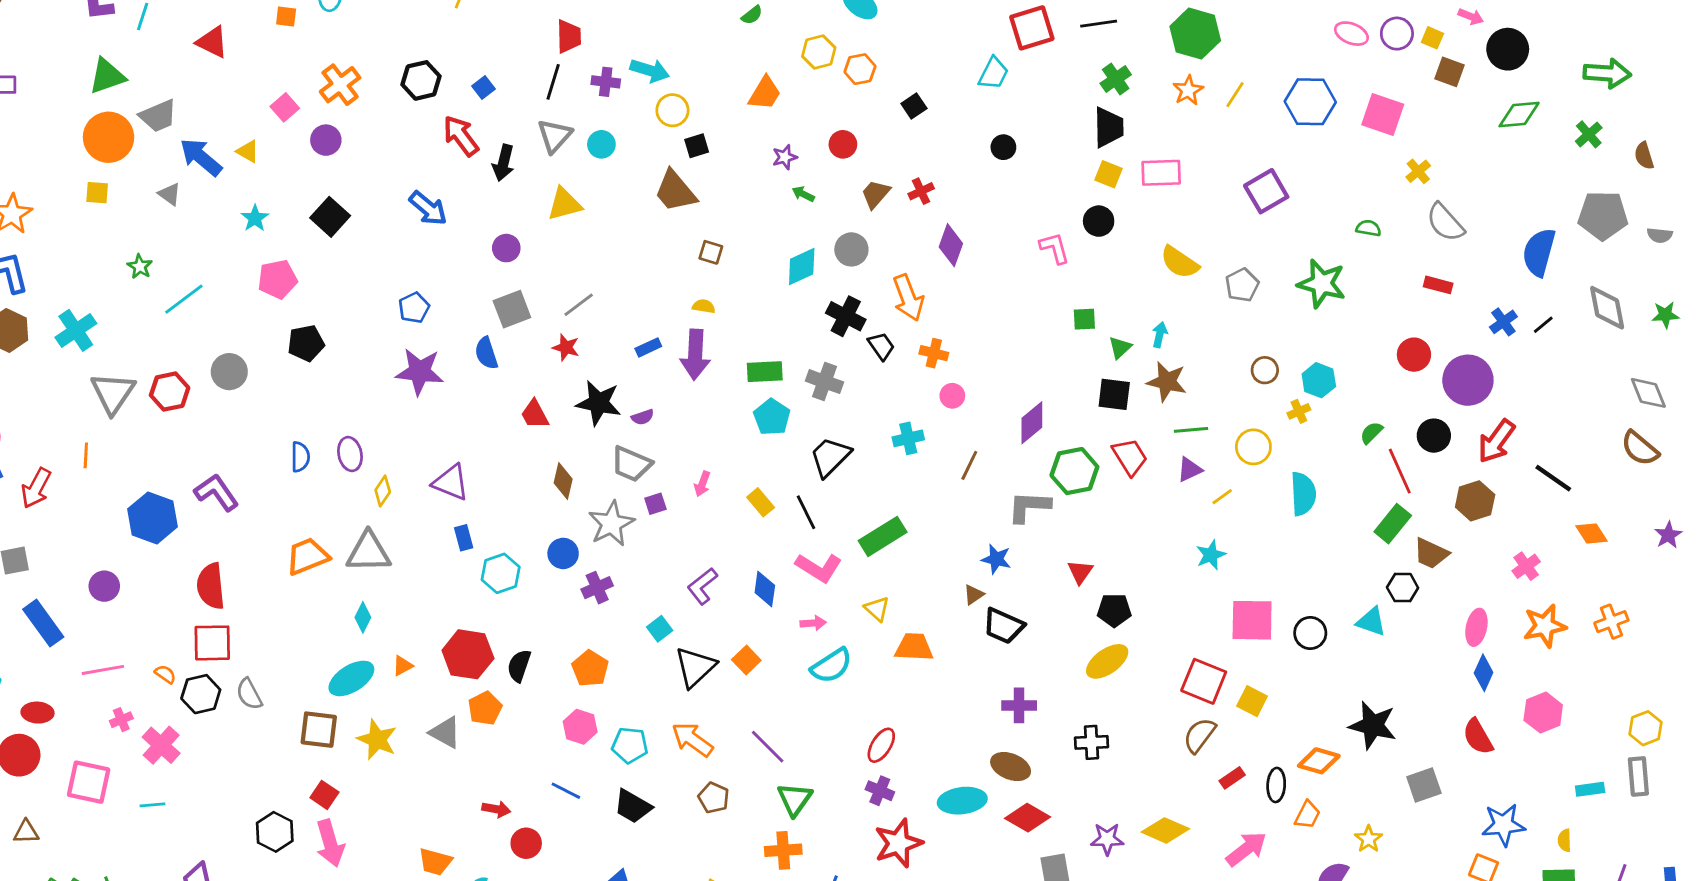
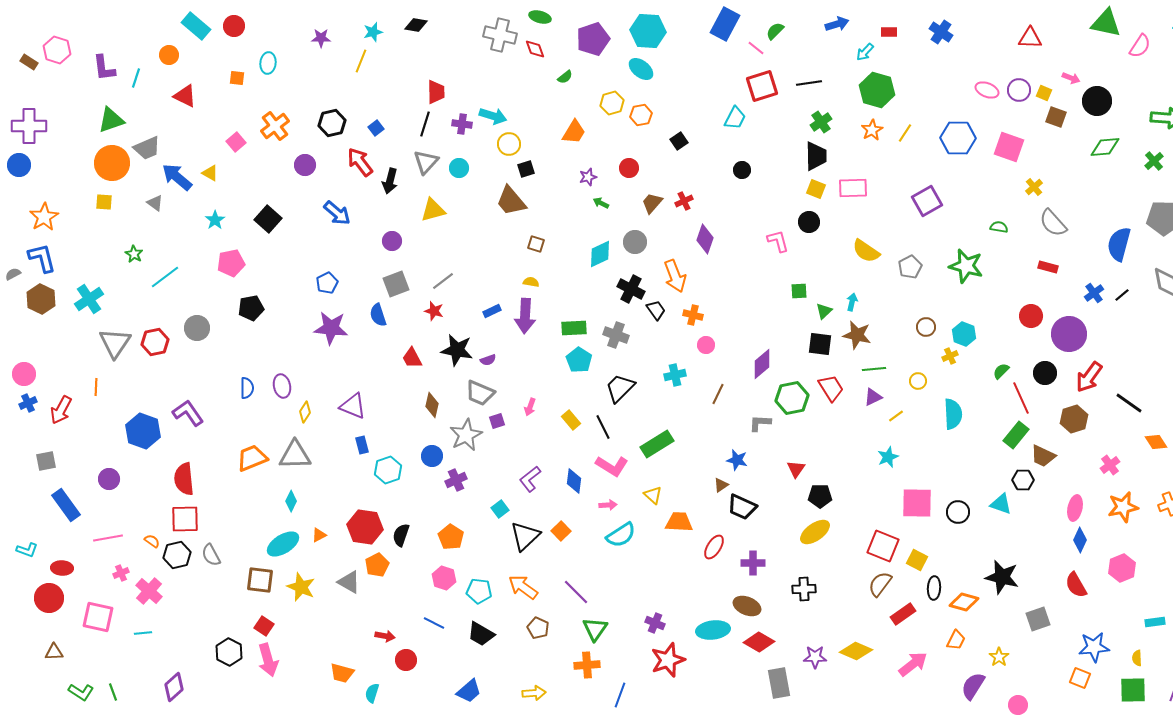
purple circle: (326, 140) -> (305, 165), moved
yellow circle: (1253, 447) -> (918, 381), size x0.7
gray L-shape: (1029, 507) -> (760, 423), size x0.7
red ellipse: (881, 745) -> (714, 547), moved
red rectangle: (1232, 778) -> (903, 614), size x1.4
black ellipse: (1276, 785) -> (934, 588), moved

